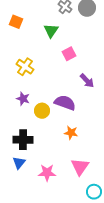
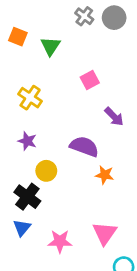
green triangle: (51, 31) -> (50, 46), moved
yellow circle: (42, 111) -> (46, 171), moved
orange star: (71, 133) -> (105, 175), moved
black cross: (23, 140) -> (27, 197), turned 36

